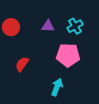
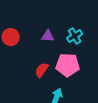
red semicircle: (22, 64) -> (42, 70), moved

